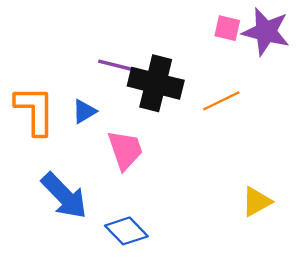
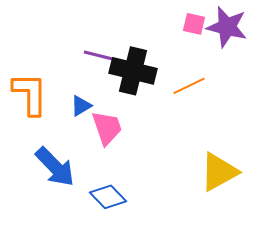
blue triangle: (84, 111) -> (81, 106), moved
yellow triangle: (257, 202) -> (219, 172), size x1.5

